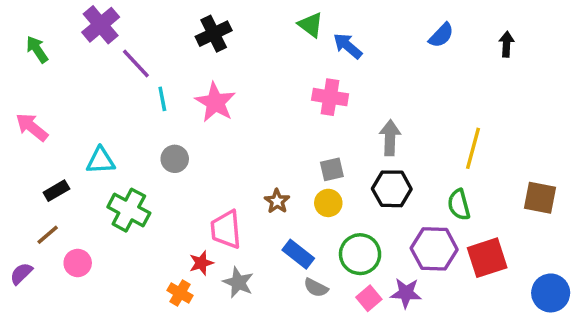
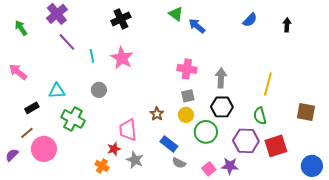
purple line: (136, 64) -> (67, 42), moved
pink cross: (330, 97) -> (187, 69), moved
green circle: (360, 254) -> (206, 132), moved
pink circle: (78, 263) -> (44, 149), size x1.6

